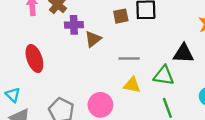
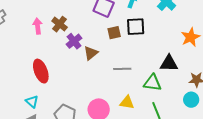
purple cross: (74, 25) -> (74, 41), turned -35
yellow triangle: (132, 85) -> (127, 103), moved
cyan triangle: (13, 95) -> (32, 102), moved

